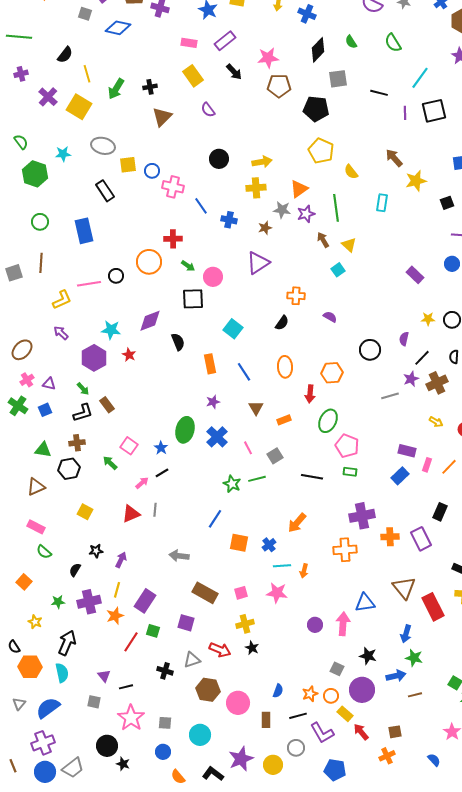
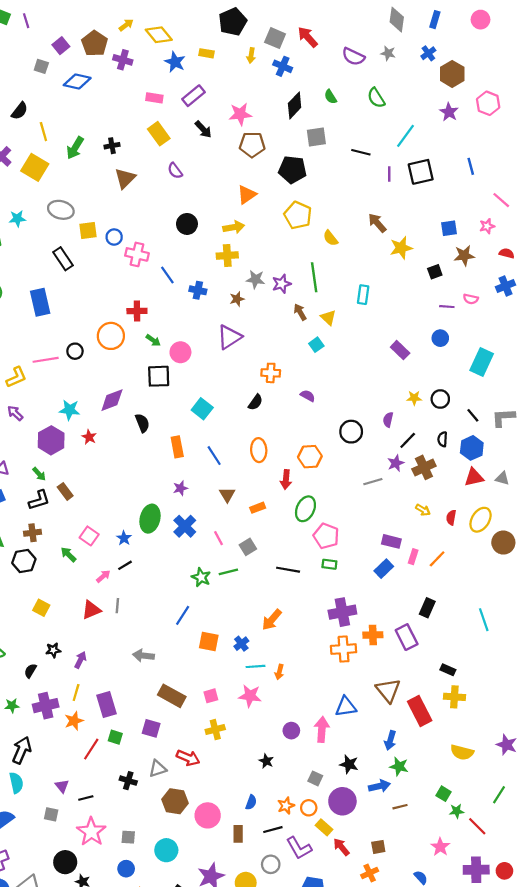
orange triangle: (299, 189) -> (247, 195), moved
cyan rectangle: (382, 203) -> (363, 295), moved
orange cross: (345, 550) -> (344, 649), moved
purple rectangle: (145, 601) -> (107, 705), turned -50
black star: (252, 648) -> (266, 761), moved

